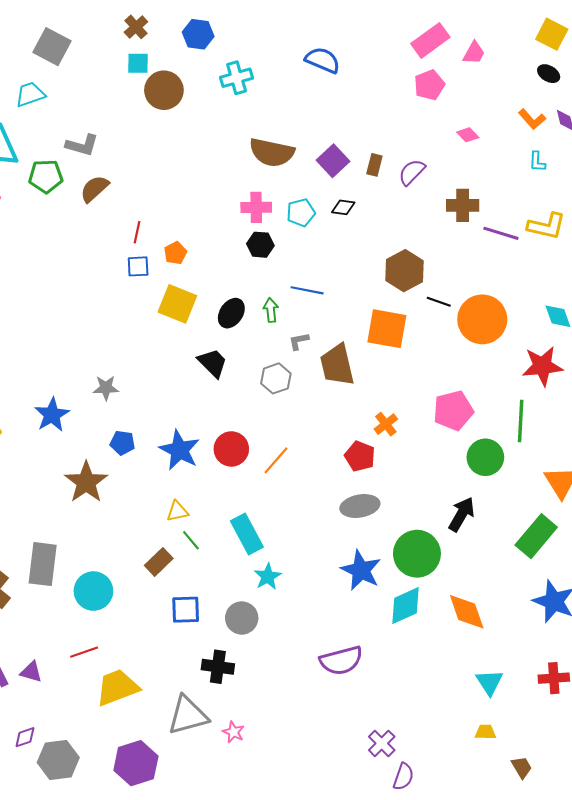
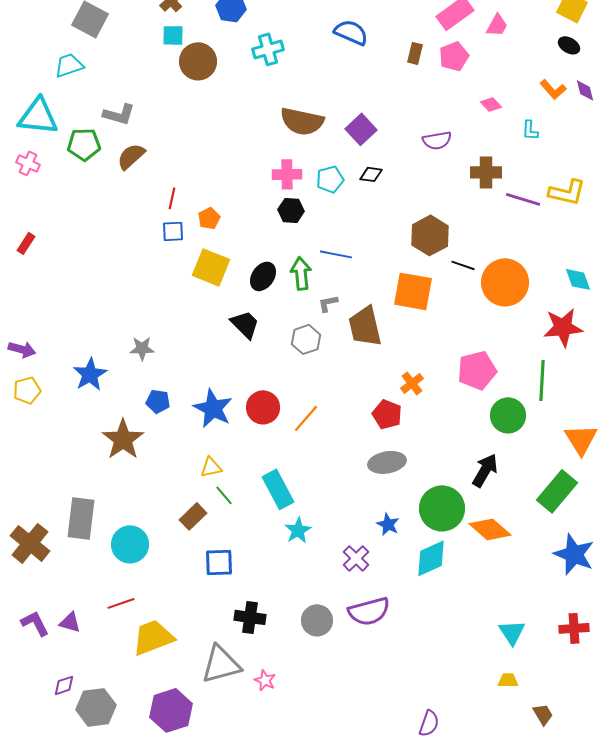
cyan L-shape: (537, 162) -> (530, 130), moved
brown rectangle: (374, 165) -> (415, 53), moved
purple semicircle: (412, 172) -> (437, 140), turned -144
green arrow: (271, 310) -> (301, 273), size x1.4
blue star: (361, 570) -> (388, 524), size x0.6
orange diamond: (467, 612) -> (490, 529), moved, turned -30
gray circle: (242, 618) -> (317, 620), moved
purple cross: (382, 743) -> (356, 558), moved

